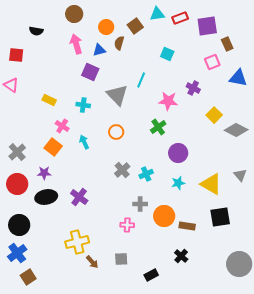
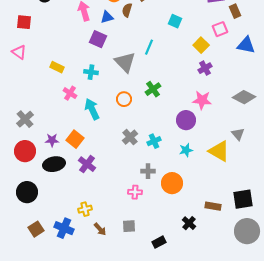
purple cross: (193, 88) -> (205, 68), moved, turned 32
pink star: (168, 101) -> (202, 100), moved
yellow square: (214, 115) -> (201, 45), moved
green cross: (158, 127) -> (153, 89), moved
cyan arrow: (84, 142) -> (92, 109), size x1.5
orange square: (53, 147) -> (75, 139), moved
gray triangle: (240, 175) -> (238, 134), moved
black square: (220, 217) -> (243, 199), moved
brown rectangle: (187, 226) -> (213, 206), moved
yellow cross: (77, 242) -> (85, 209), size x0.6
blue cross: (17, 253) -> (64, 228), moved, turned -30
brown square: (28, 277) -> (36, 229), moved

